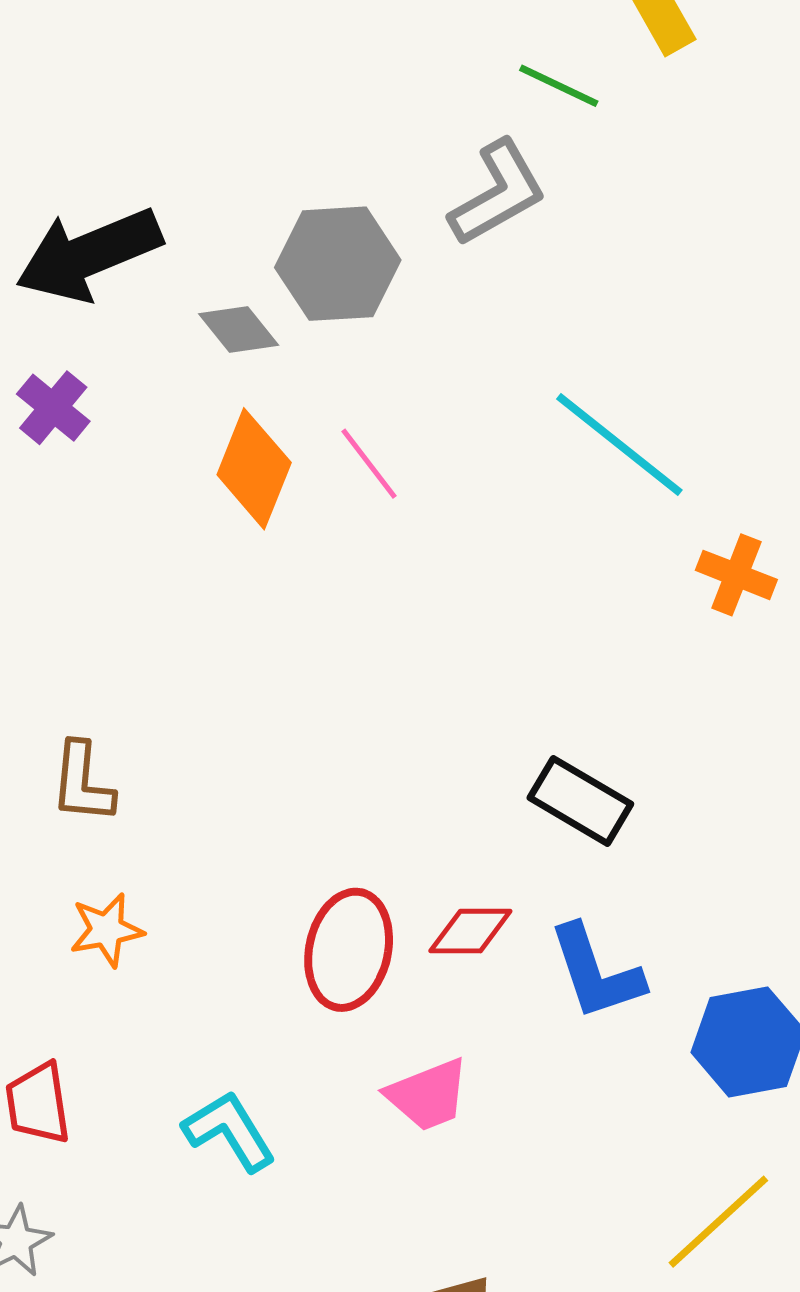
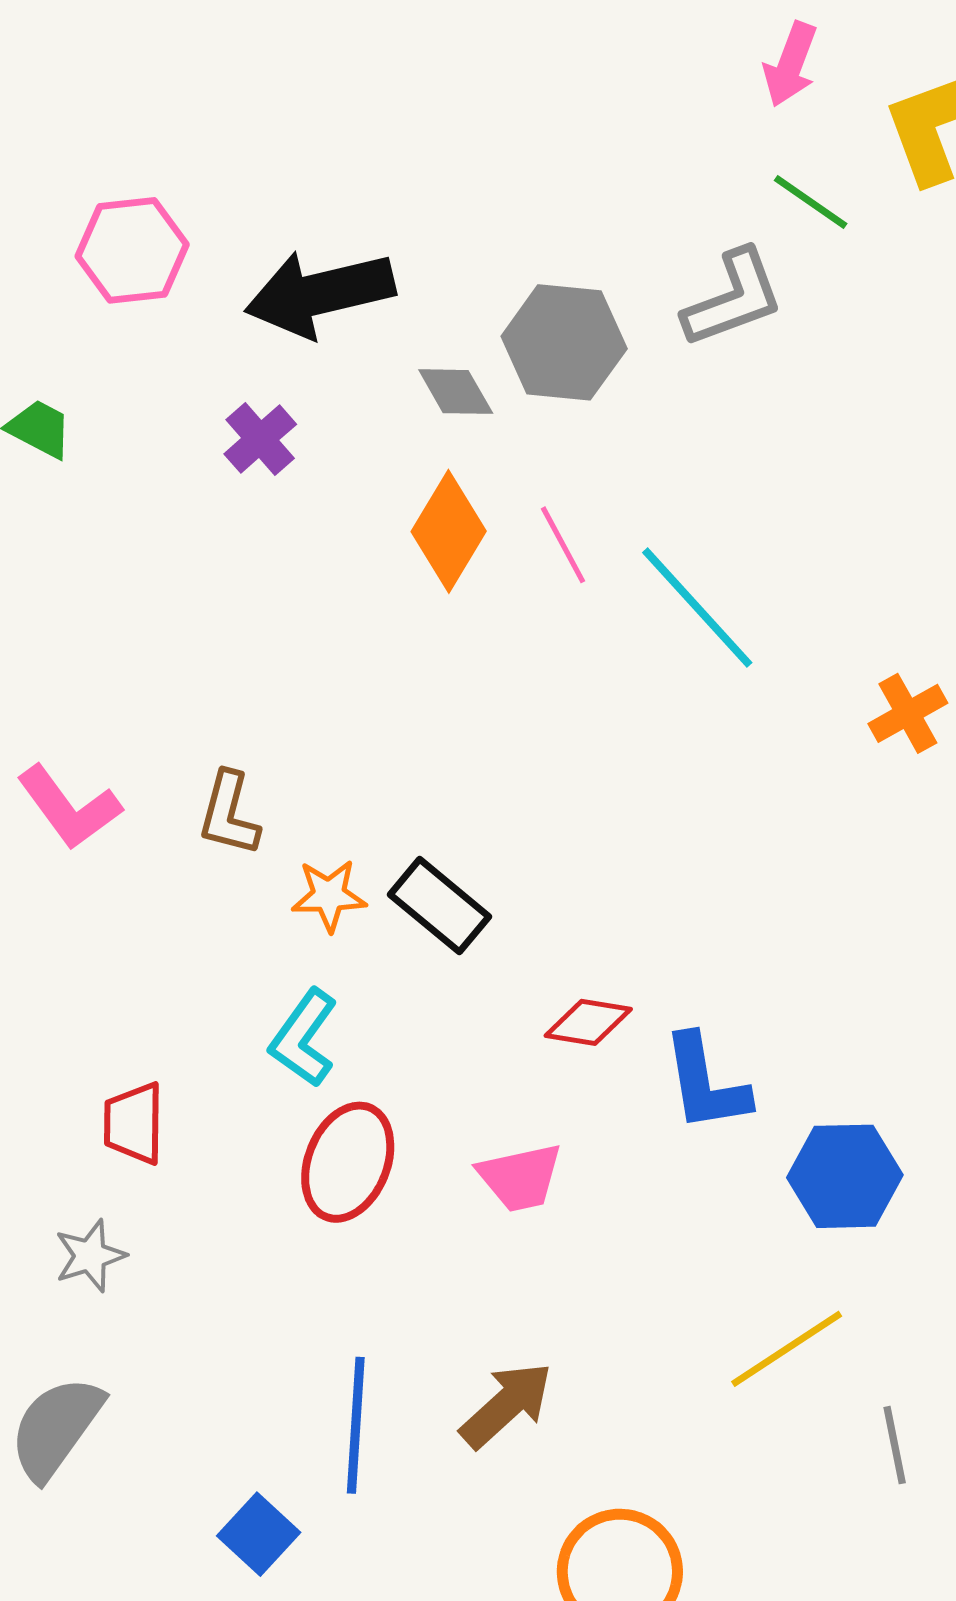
cyan line: (619, 445) -> (697, 608), moved
orange cross: (736, 575) -> (908, 713), turned 30
black rectangle: (580, 801) -> (439, 906), moved
orange star: (107, 930) -> (329, 895), moved
red ellipse: (349, 950) -> (348, 1162), moved
cyan L-shape: (229, 1131) -> (304, 1038), moved, turned -122

